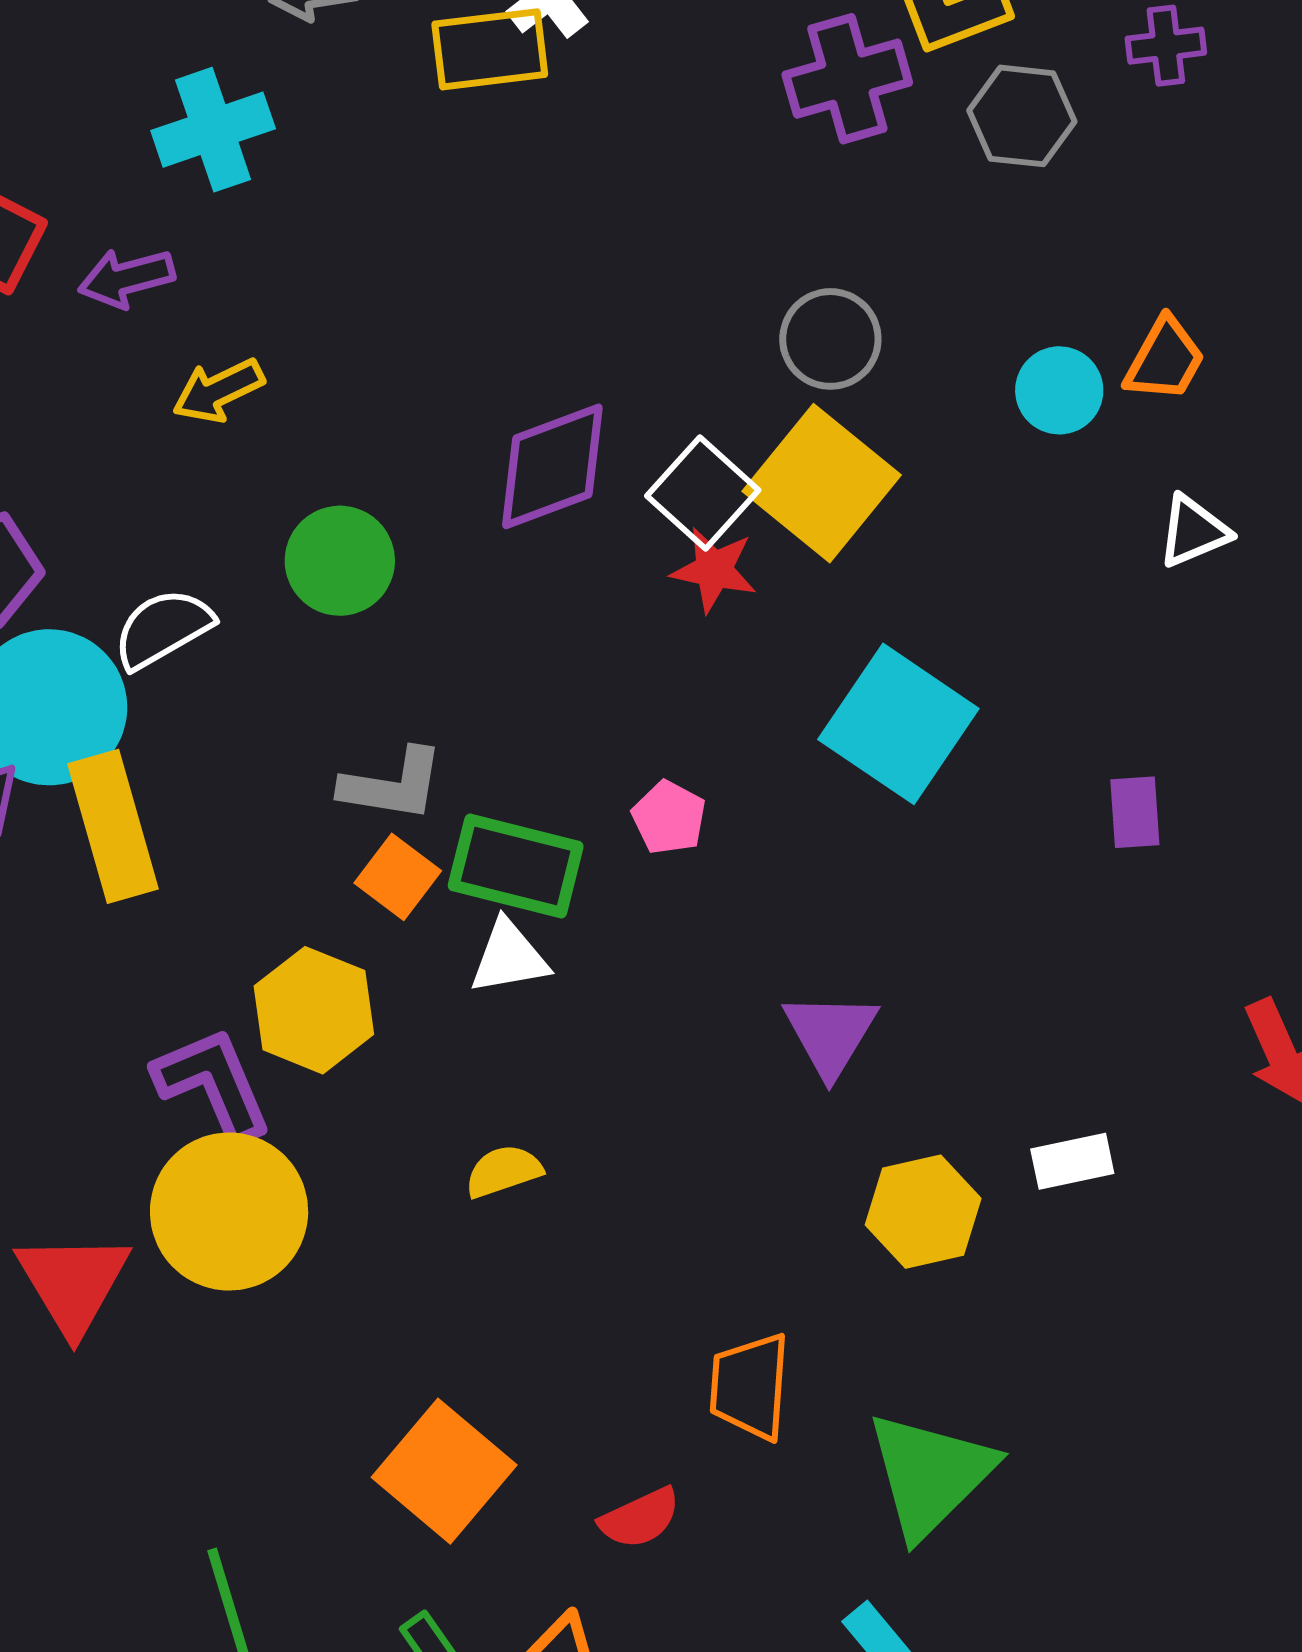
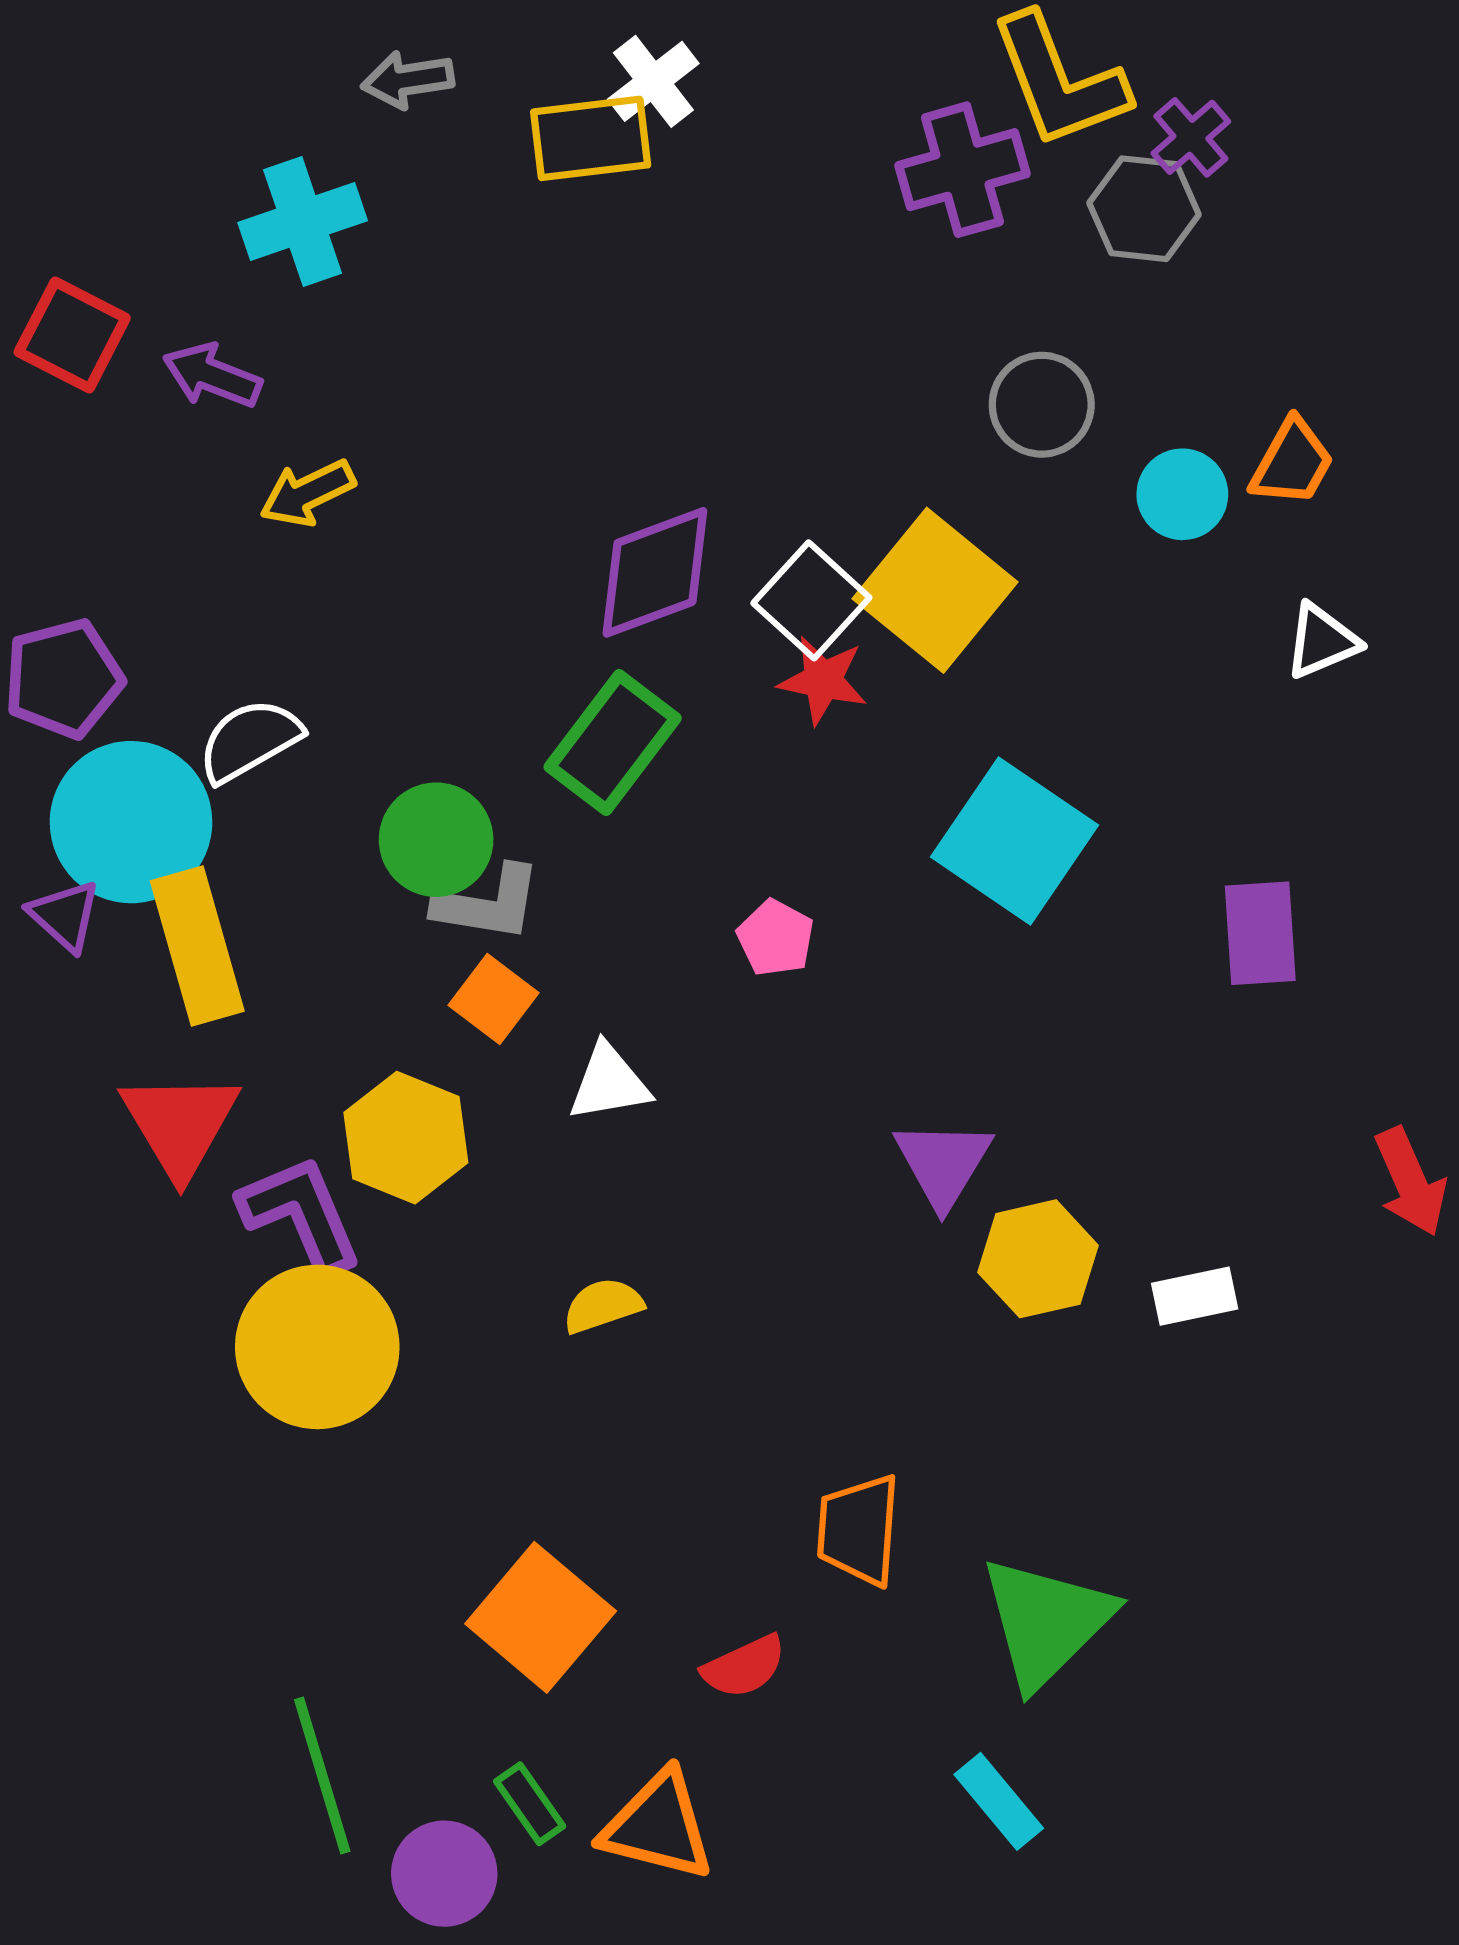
purple cross: (1166, 46) -> (1191, 137), moved, turned -34
purple arrow: (126, 278) -> (212, 376), turned 36
gray circle: (830, 339) -> (1042, 405), moved
green circle: (340, 561) -> (436, 840), moved
purple rectangle: (1135, 812) -> (1260, 933), size x1.4
green rectangle: (516, 866) -> (613, 743), moved, turned -67
yellow hexagon: (923, 1212) -> (1038, 1259), moved
red triangle: (73, 1283) -> (180, 1124), moved

